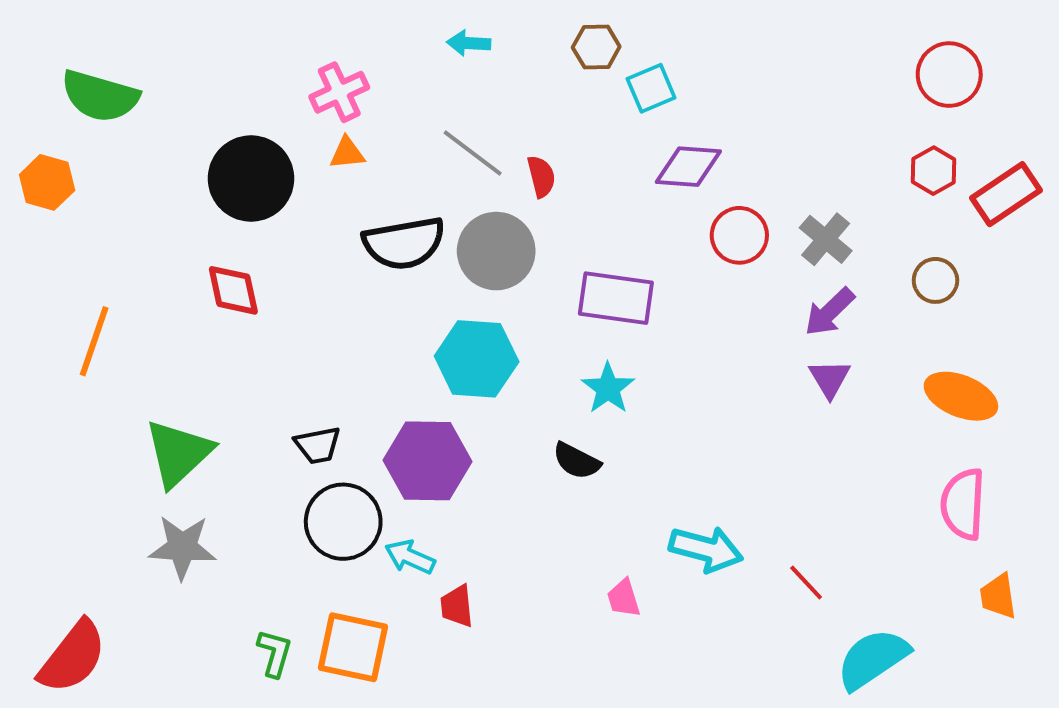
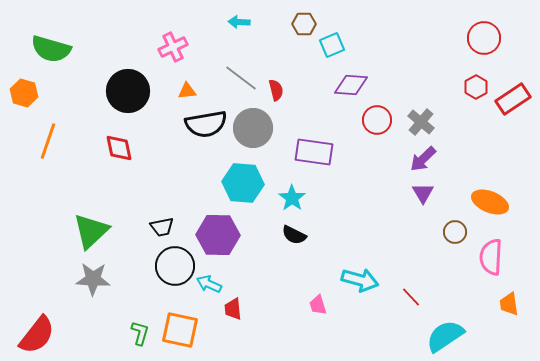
orange triangle: (347, 153) -> (187, 91), moved
brown circle: (935, 280) -> (455, 232), moved
orange line: (94, 341) -> (48, 141), moved
cyan star: (608, 388) -> (292, 198), moved

